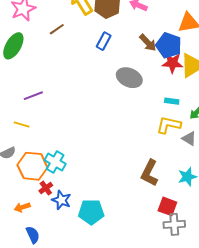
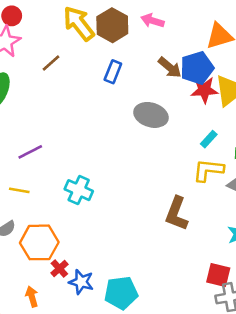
blue pentagon: (169, 45) -> (197, 68), turned -30
cyan rectangle: (172, 101) -> (209, 139), turned -48
cyan cross: (55, 162) -> (79, 190), moved
brown L-shape: (150, 173) -> (177, 214), moved
orange arrow: (22, 207) -> (32, 297), turned 98

